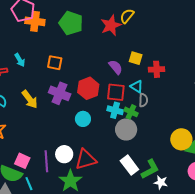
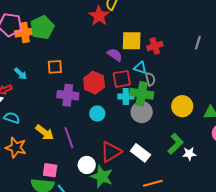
green pentagon: (71, 23) -> (42, 27), moved, turned -30
yellow square: (136, 58) -> (132, 41), size x1.5
yellow arrow: (30, 99) -> (45, 133), moved
green cross: (131, 112) -> (142, 94), size x1.6
yellow circle: (181, 139) -> (182, 106), moved
white circle: (64, 154) -> (87, 165), moved
purple line: (46, 161) -> (69, 138), moved
white rectangle: (129, 165) -> (140, 153), moved

